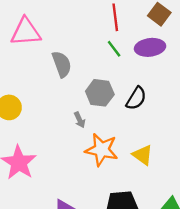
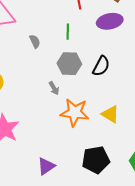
green line: (114, 49) -> (68, 32), moved, turned 42
gray semicircle: (62, 64) -> (35, 41), size x0.6

